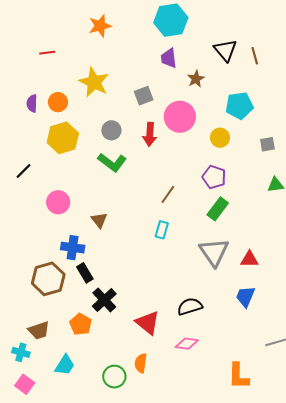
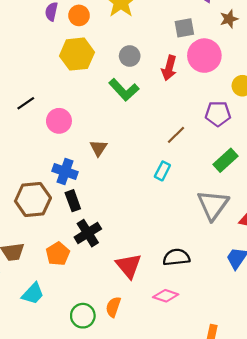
gray square: (144, 96) -> (184, 28), moved
black line: (23, 171) -> (26, 103), moved
purple pentagon: (214, 177) -> (218, 114), moved, turned -30

